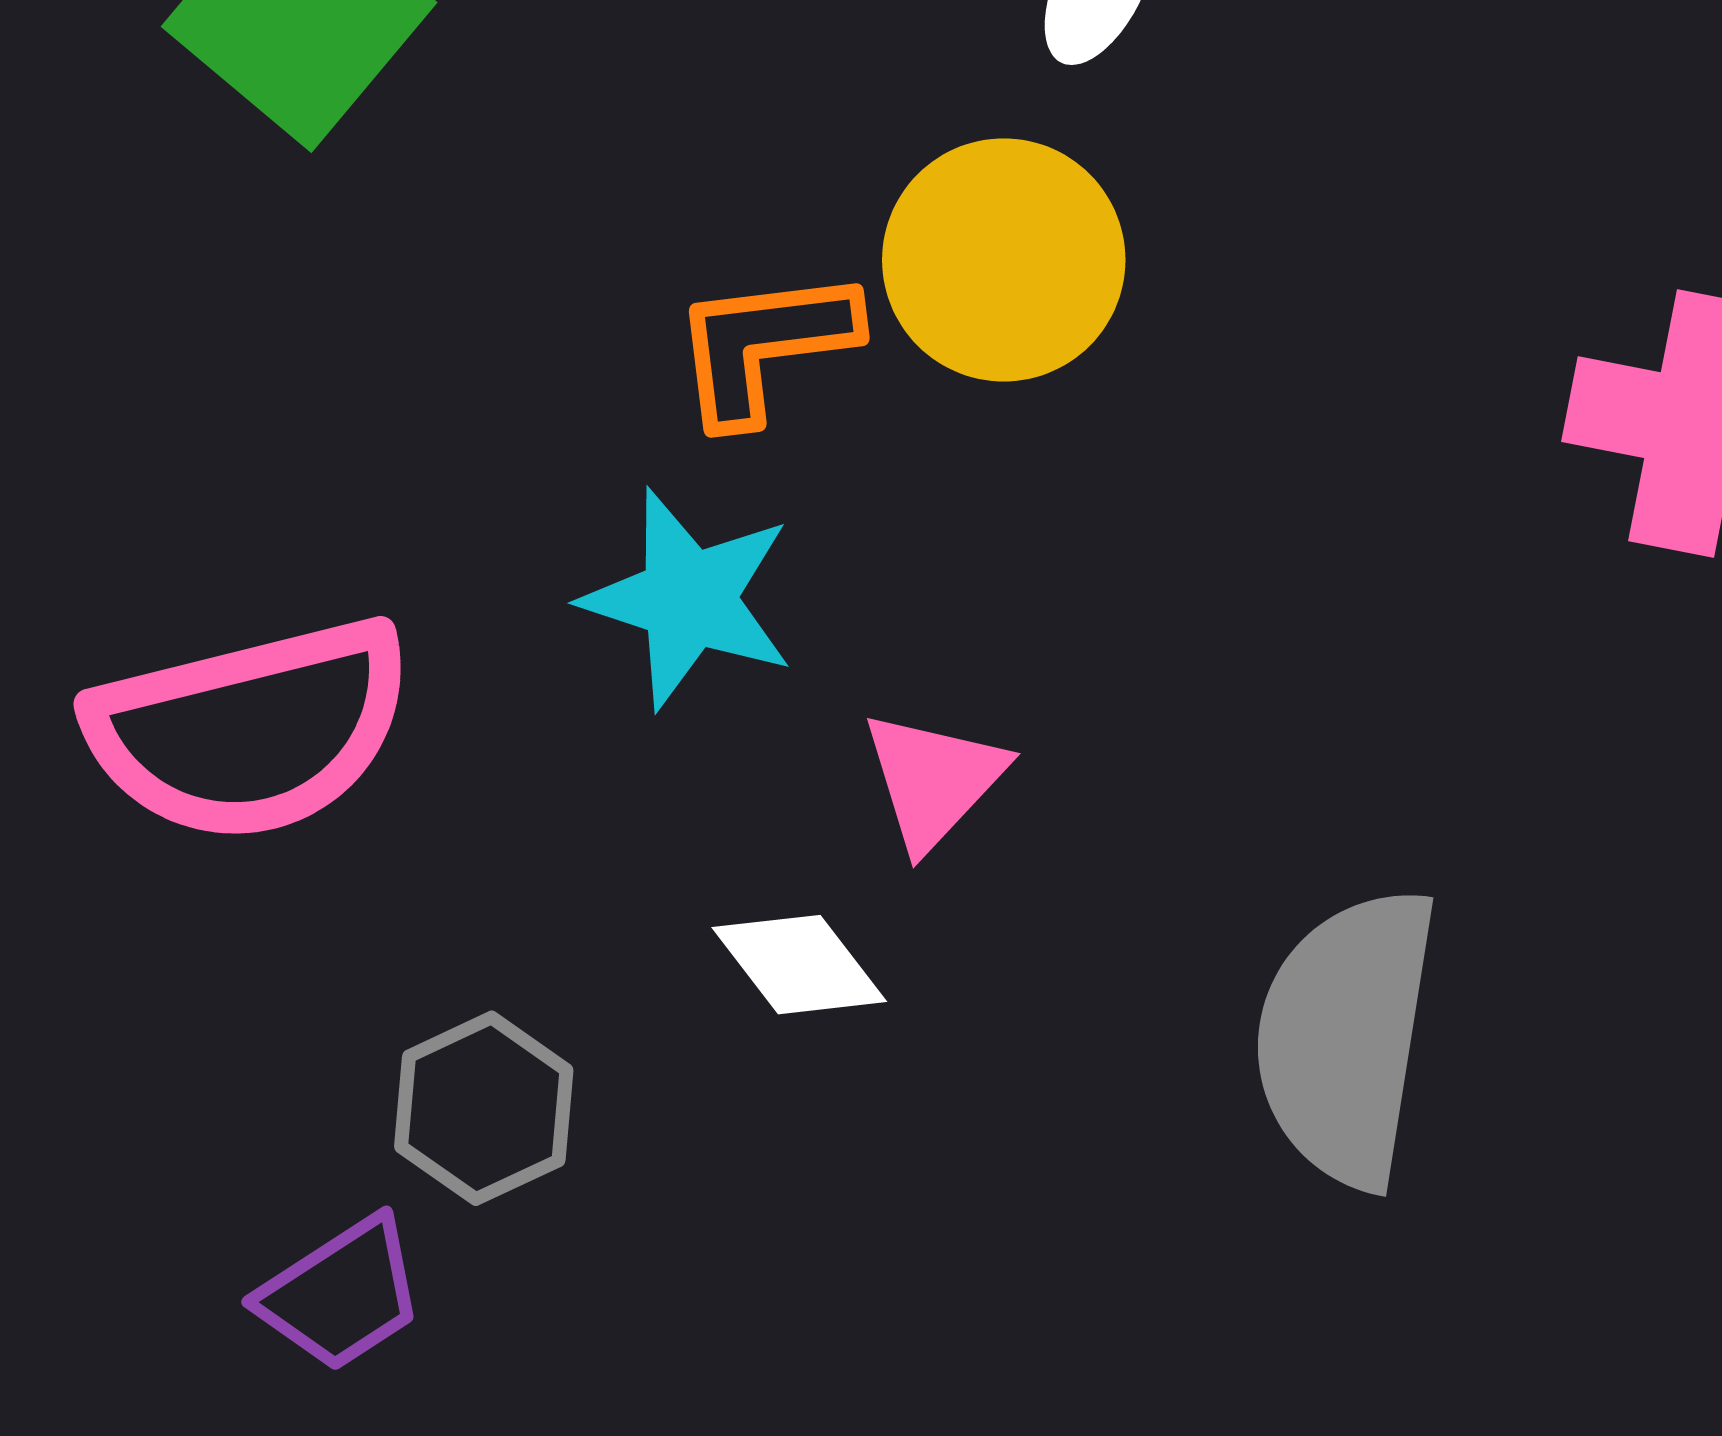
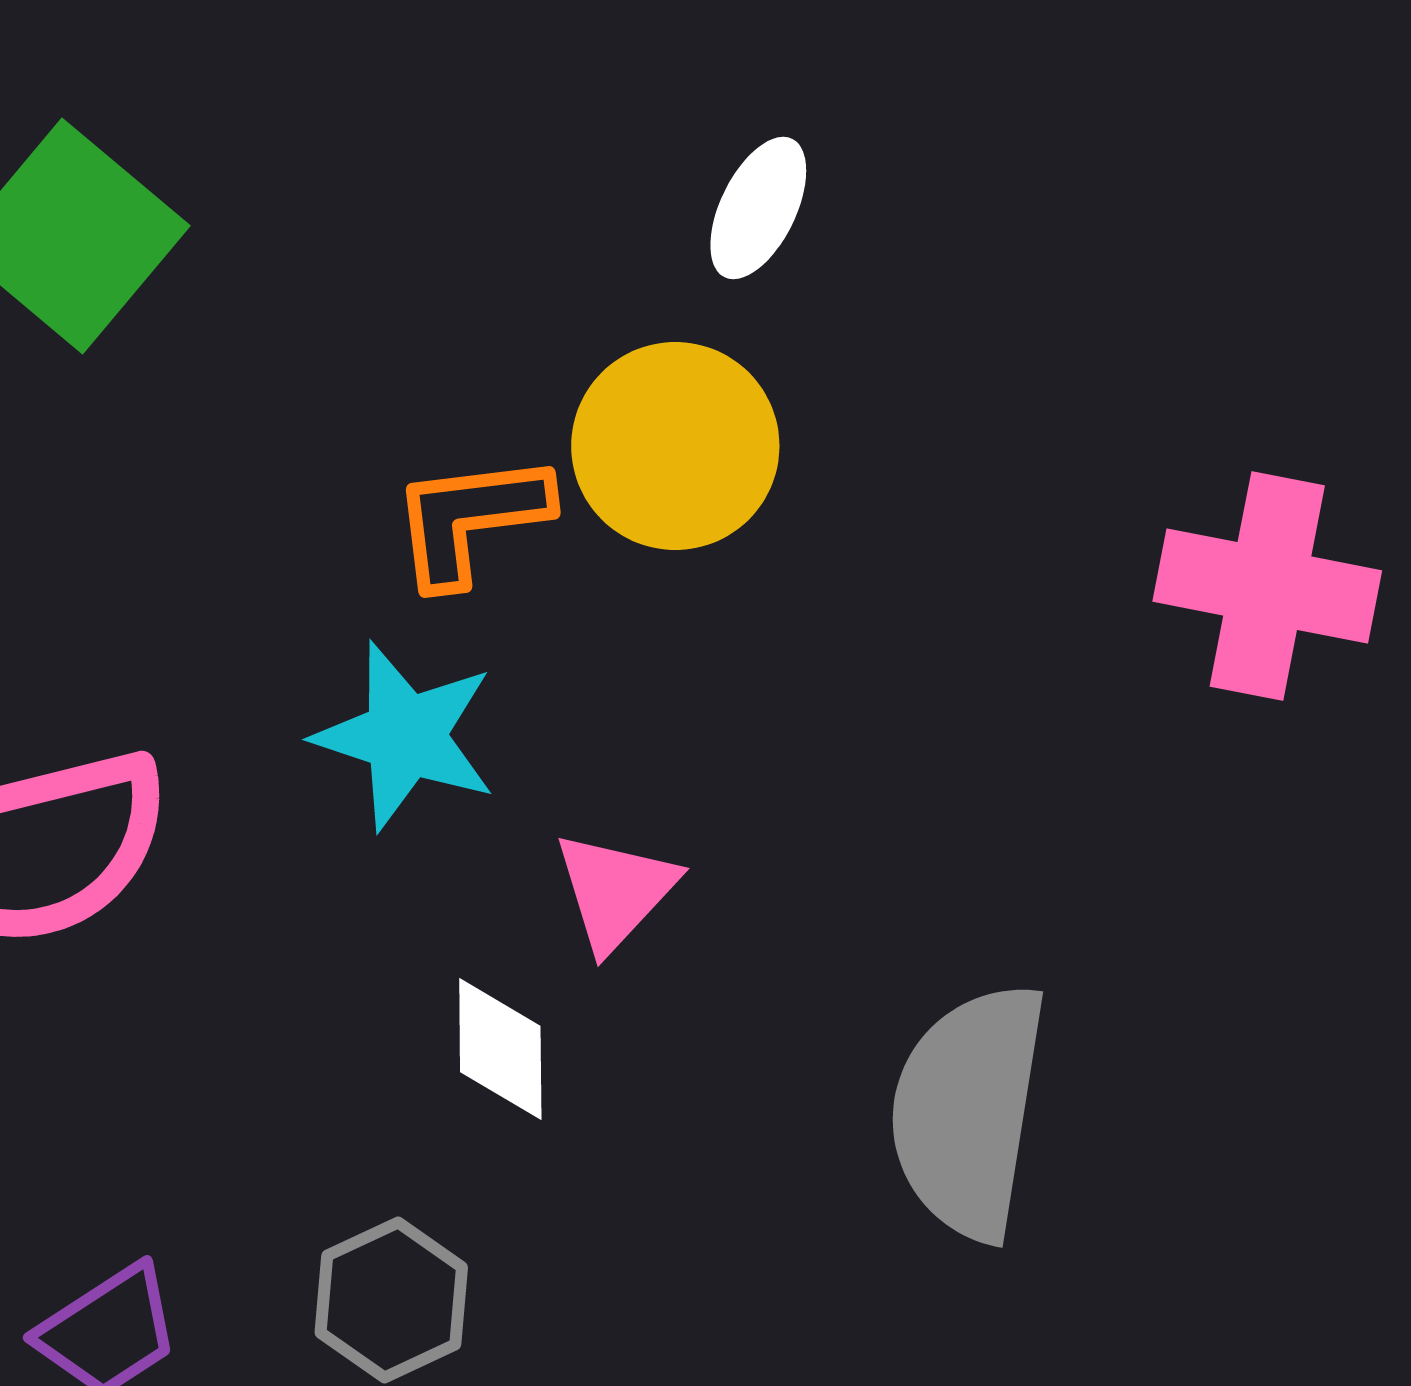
white diamond: (799, 965) -> (500, 1049), turned 37
gray hexagon: (484, 1108) -> (391, 1300), moved

